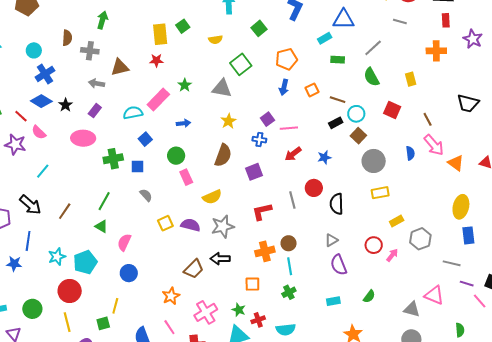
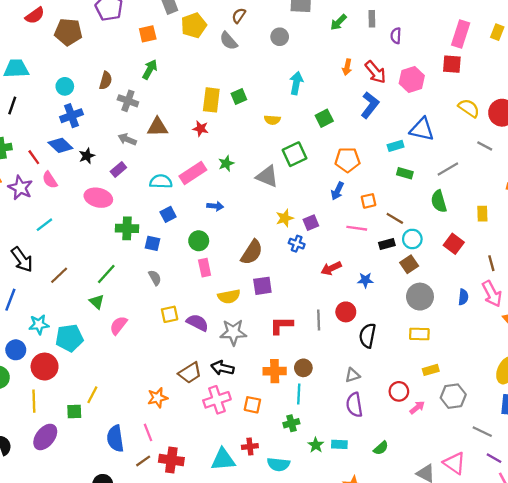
yellow star: (228, 121) -> (285, 218), moved
pink line: (289, 128) -> (357, 228), moved
purple square: (254, 172) -> (262, 286), moved
blue circle: (129, 273) -> (16, 350), moved
green star: (239, 310) -> (316, 445), moved
pink cross: (206, 312) -> (217, 400), moved

